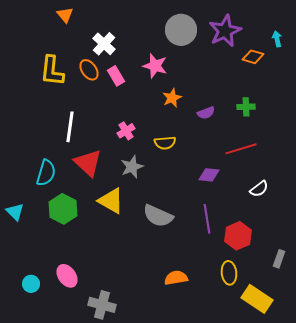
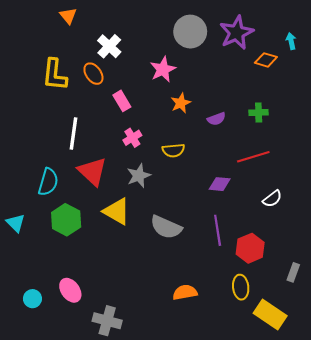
pink star: (155, 66) -> (163, 69), turned 30
pink rectangle: (116, 76) -> (122, 101), moved

